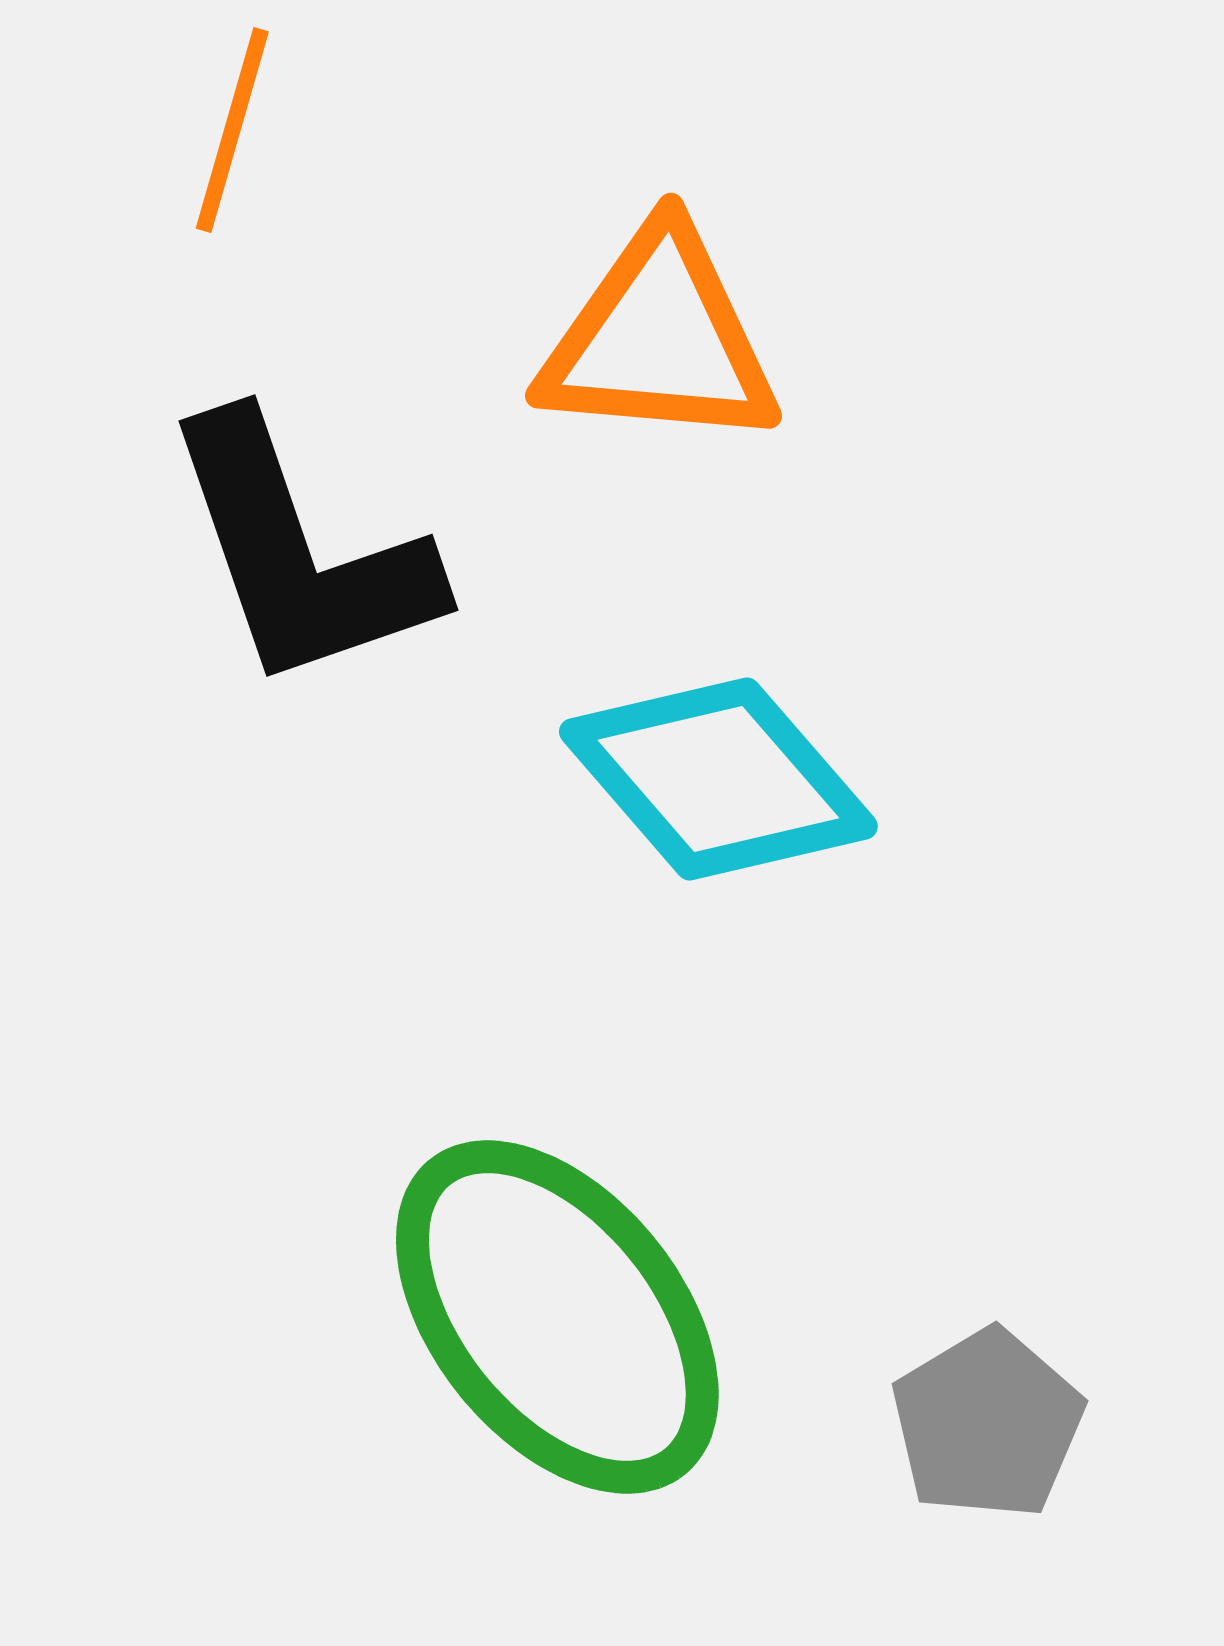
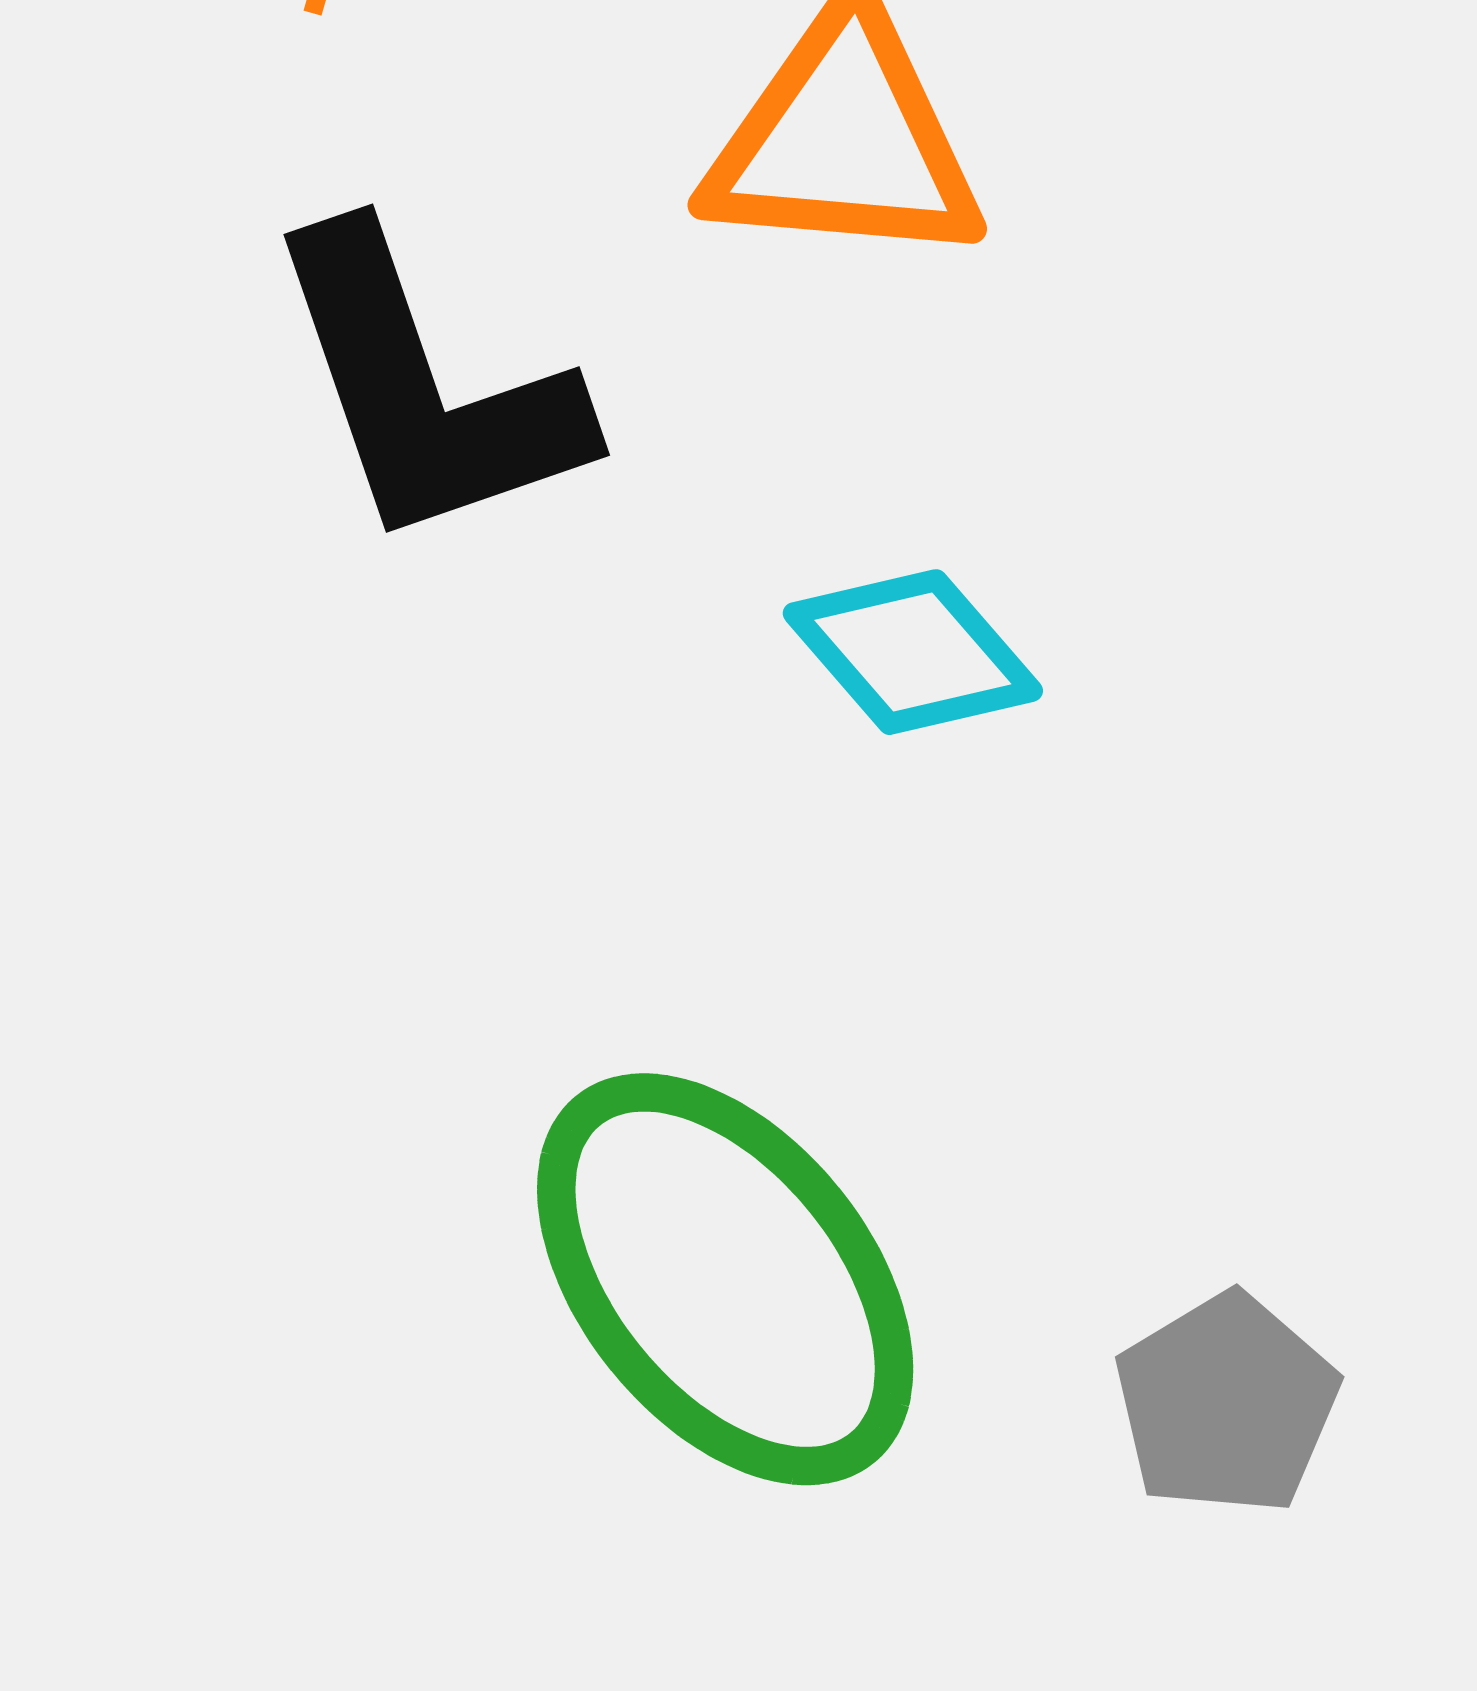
cyan diamond: (718, 779) -> (913, 652), size x0.7

